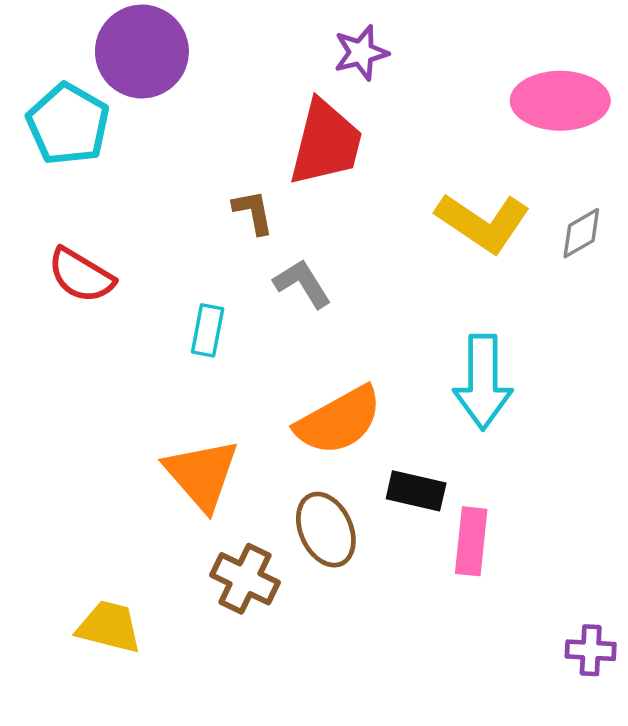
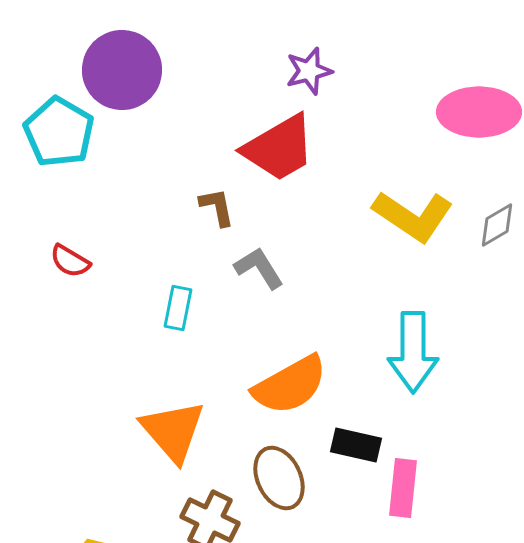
red trapezoid: (326, 143) -> (279, 148), turned 46
red semicircle: (81, 275) -> (70, 261), size x0.7

